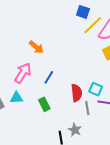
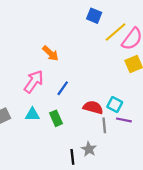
blue square: (83, 12) -> (94, 16), moved
red semicircle: (77, 93) -> (93, 107), turned -72
cyan triangle: (16, 98) -> (32, 114), moved

